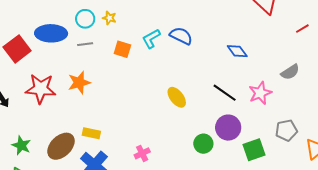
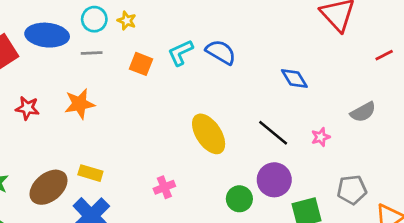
red star: (41, 89) -> (27, 108), size x0.6
pink star: (260, 93) -> (321, 137), size x0.6
yellow ellipse: (177, 97) -> (209, 134), size x1.4
pink cross: (142, 153) -> (164, 187), moved

